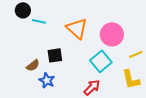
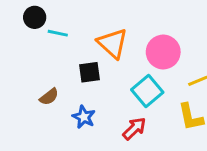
black square: (55, 55) -> (90, 72), moved
blue star: (47, 80) -> (84, 117), moved

